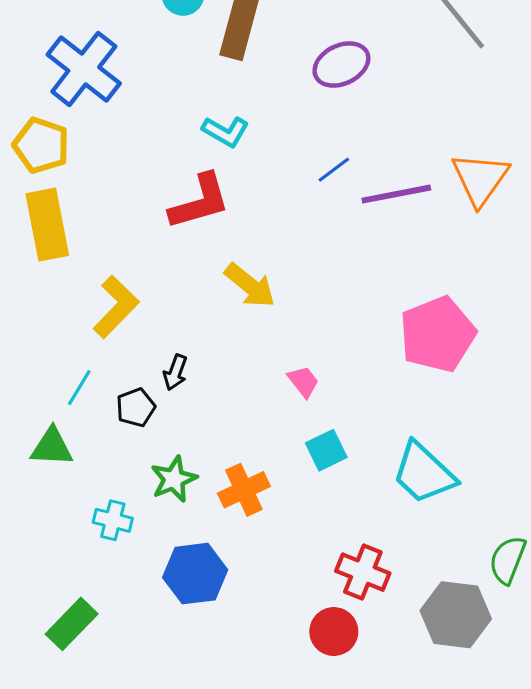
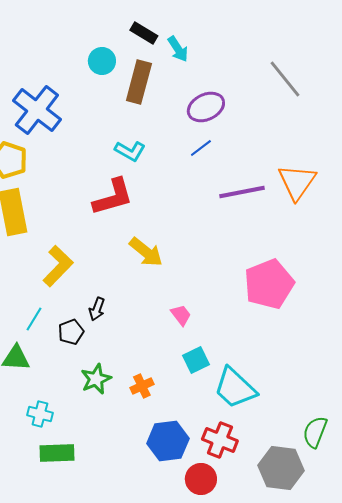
blue line: (334, 170) -> (201, 148), moved
cyan trapezoid: (424, 473) -> (235, 388), moved
orange cross: (244, 490) -> (142, 386), size x0.7
cyan cross: (113, 520) -> (40, 414), moved
blue hexagon: (195, 574) -> (168, 441), moved
green rectangle: (72, 624) -> (57, 453), moved, turned 44

